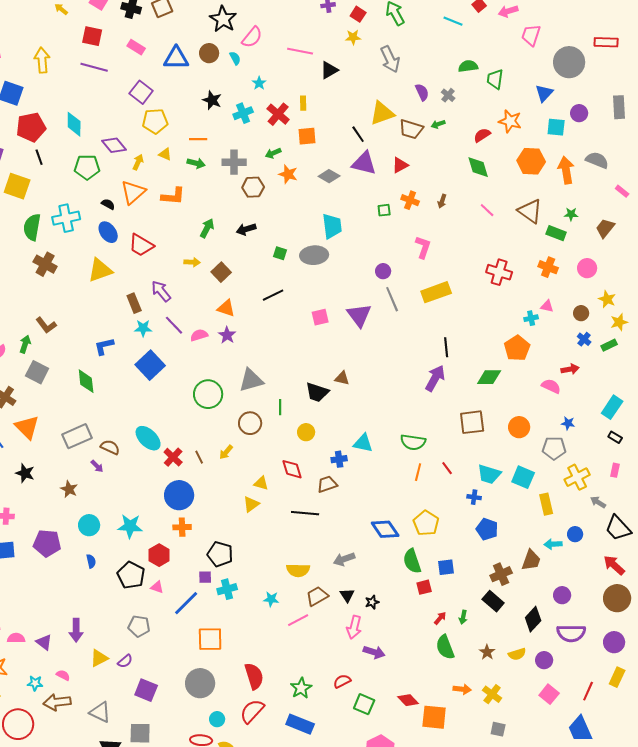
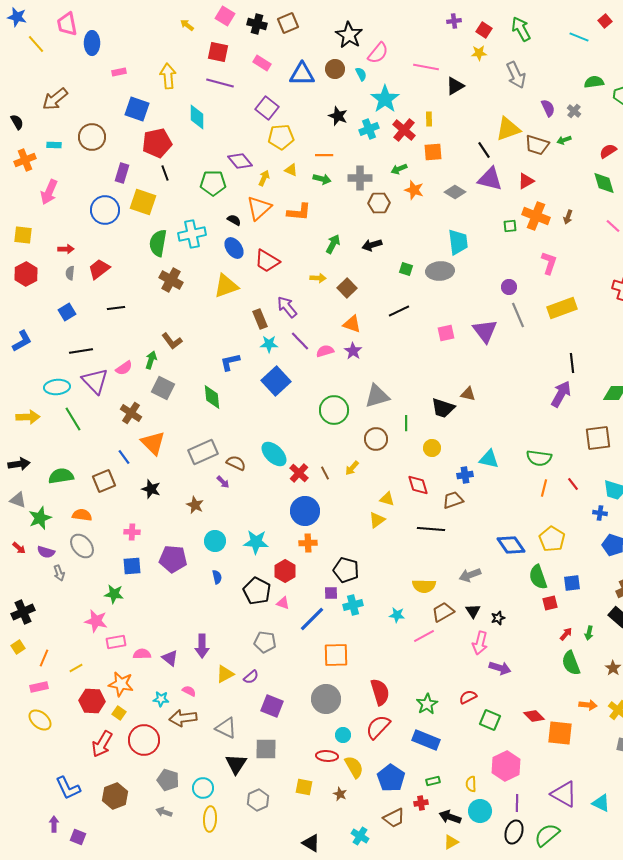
cyan star: (259, 83) -> (385, 99), size x2.0
cyan diamond: (74, 124) -> (197, 117), moved
orange cross: (410, 200) -> (536, 216), size x1.5

